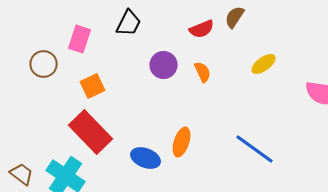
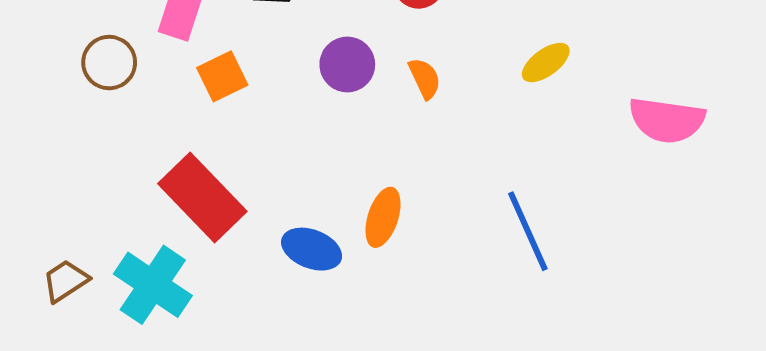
orange square: (93, 86) -> (222, 76), moved
blue line: (255, 149) -> (528, 231), turned 30
brown trapezoid: (22, 174) -> (65, 281), turned -70

